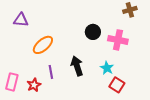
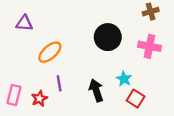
black circle: (93, 32) -> (108, 37), size x1.5
pink cross: (118, 40) -> (149, 46), moved
black arrow: (77, 66) -> (96, 90), moved

